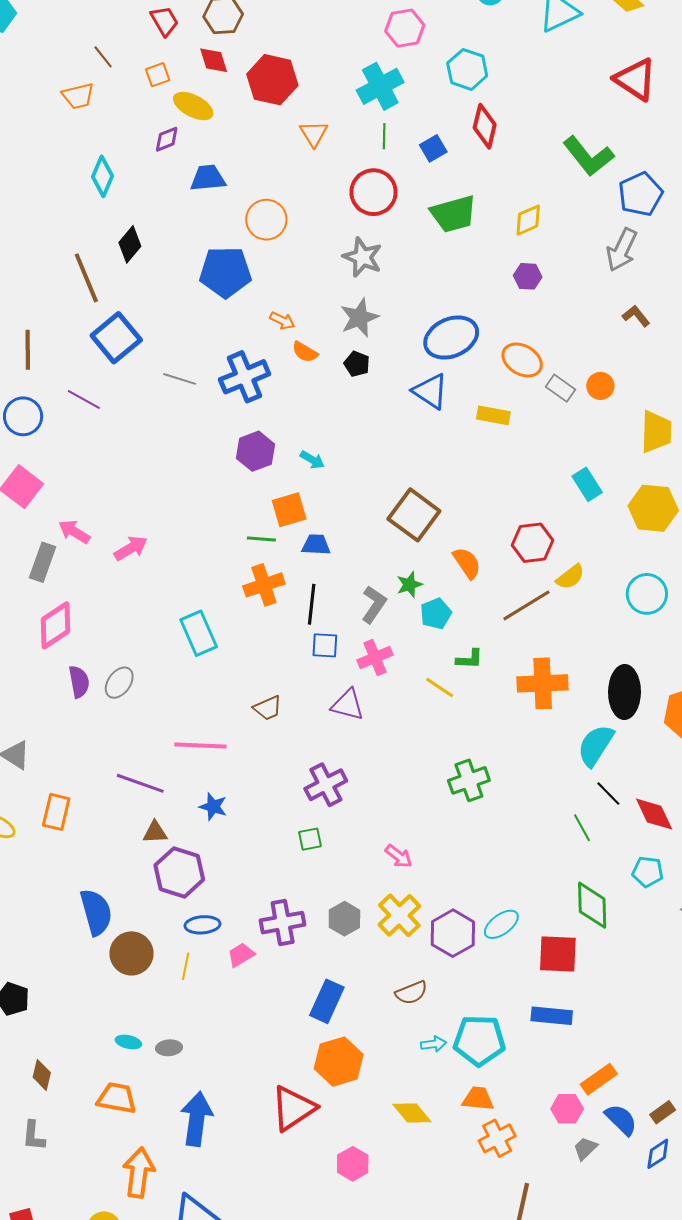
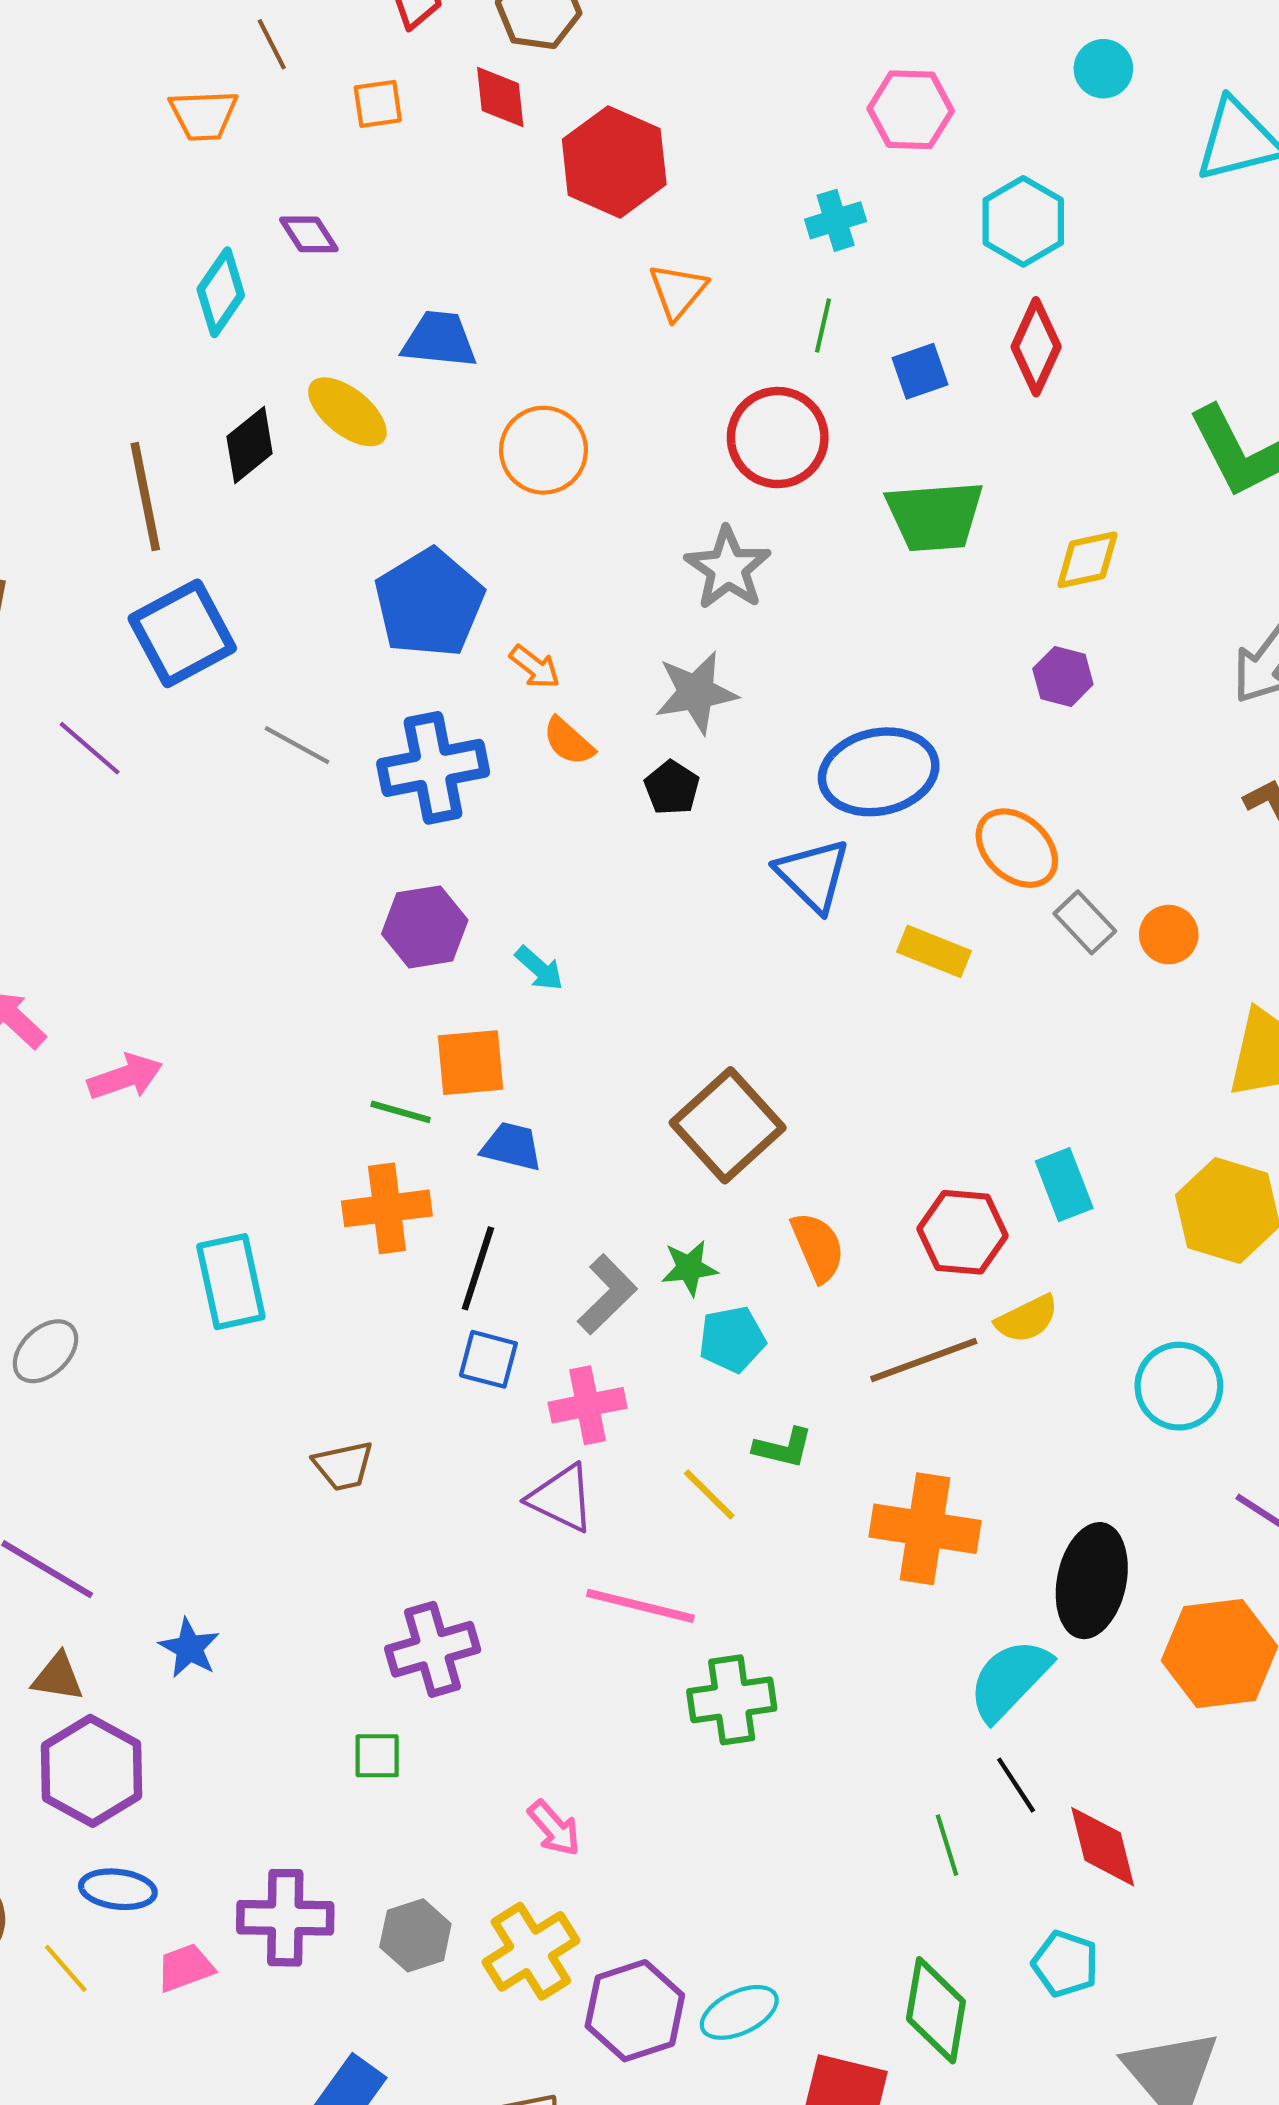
cyan cross: (380, 86) -> (836, 220), size x0.6
yellow ellipse: (193, 106) -> (347, 412), moved
purple diamond: (167, 139) -> (309, 234), moved, turned 68
blue pentagon: (225, 272) -> (429, 603), moved, turned 30
cyan rectangle: (587, 484) -> (1064, 1185), moved
purple triangle: (348, 705) -> (562, 1498), moved
pink line: (200, 745) -> (640, 1606), moved
yellow line: (186, 966) -> (66, 1968), turned -64

